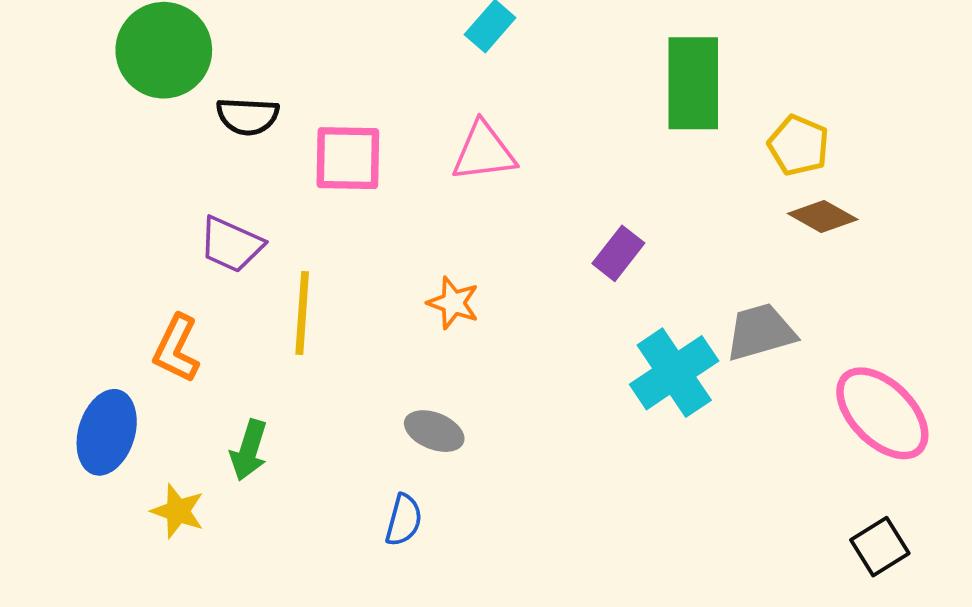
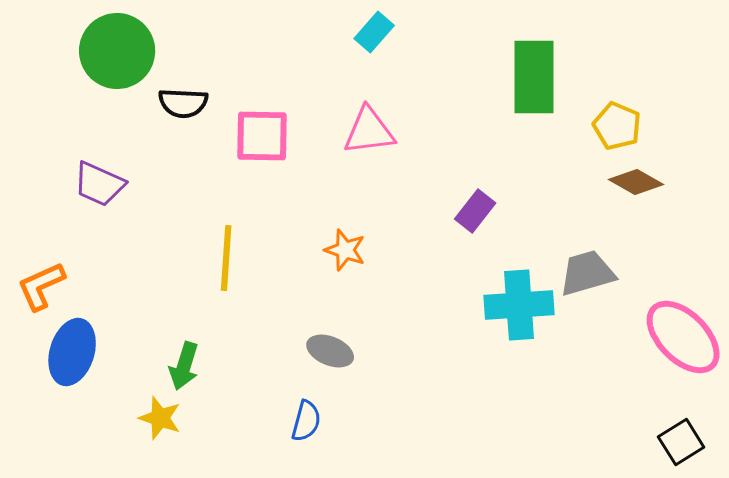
purple trapezoid: (231, 244) -> (99, 184), moved
orange L-shape: (176, 349) -> (41, 286), moved, turned 40
cyan cross: (674, 373) -> (519, 305), turned 30
yellow star: (178, 511) -> (160, 418), moved

